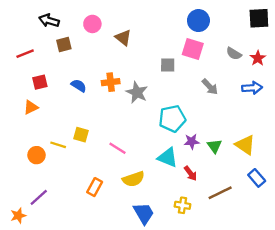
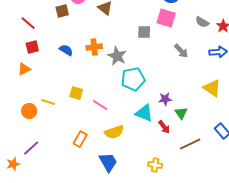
brown square: (64, 44) -> (62, 11), moved
red line: (25, 54) -> (28, 23), moved, turned 63
cyan pentagon: (172, 119) -> (133, 79), moved
yellow square: (81, 135) -> (76, 93), moved
yellow triangle: (245, 145) -> (212, 88), moved
green triangle: (214, 146) -> (181, 113), moved
yellow cross: (182, 205) -> (155, 165), moved
blue trapezoid: (144, 213) -> (108, 162), moved

